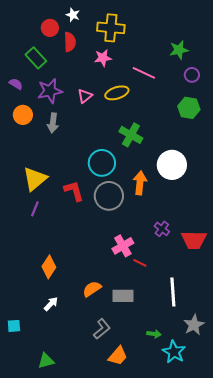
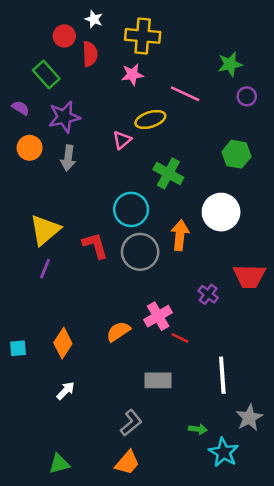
pink triangle: (85, 96) -> (122, 140), moved
green hexagon: (189, 108) -> (236, 154), moved
red trapezoid: (194, 240) -> (249, 276), moved
orange semicircle: (92, 289) -> (118, 332), moved
cyan square: (14, 326) -> (18, 348), moved
orange trapezoid: (118, 356) -> (127, 463), moved

